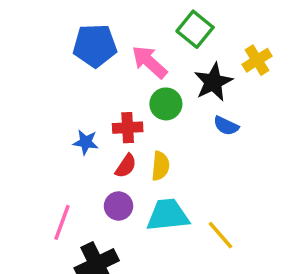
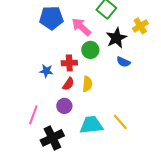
cyan trapezoid: (168, 215) -> (91, 125), moved

